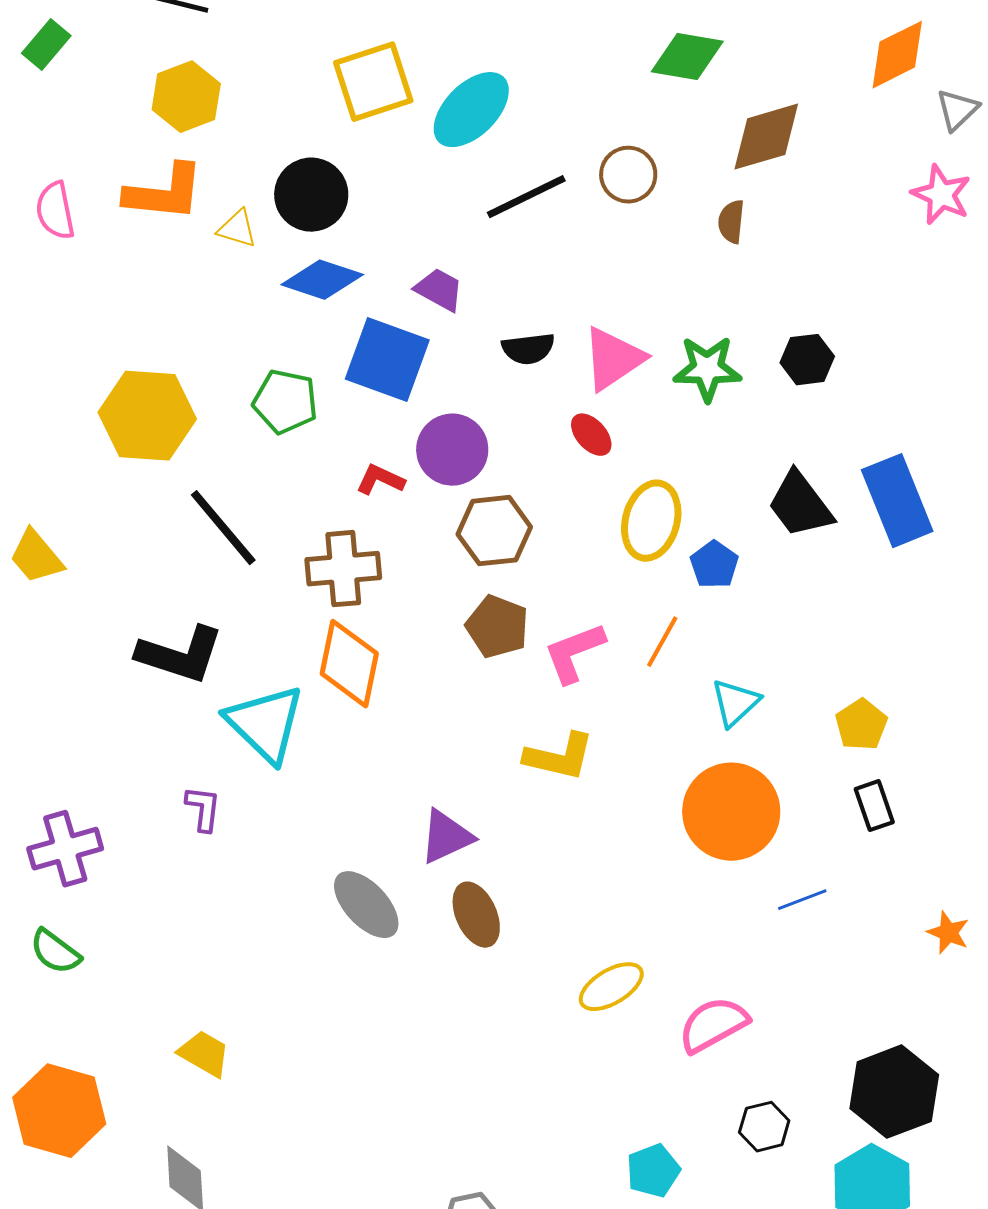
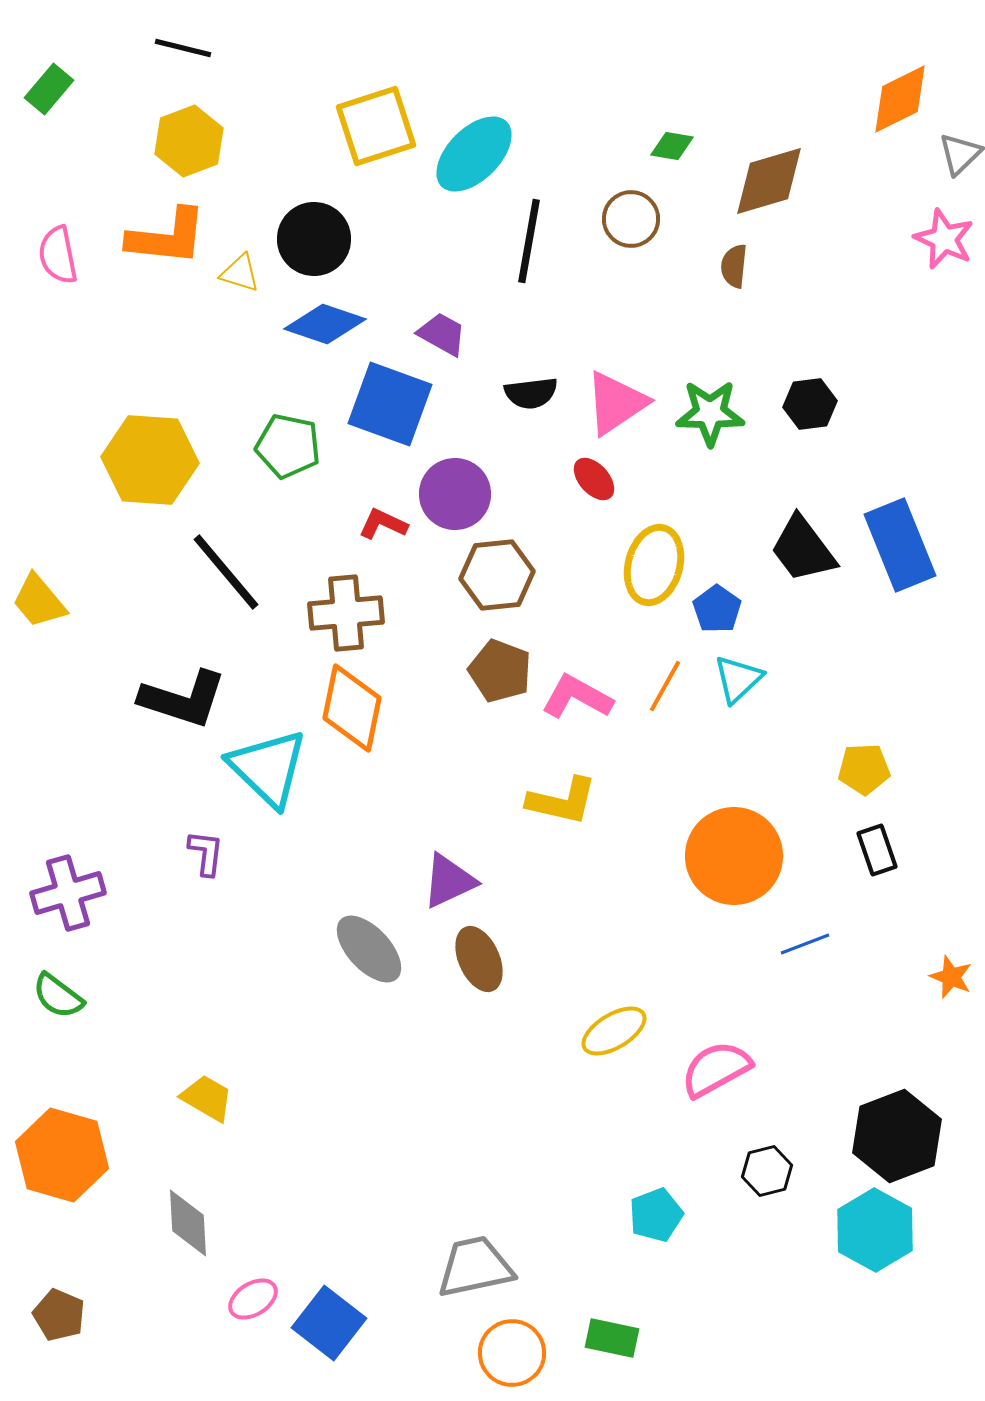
green diamond: (687, 57) -> (672, 146), moved, size x0.6
black line: (526, 197) -> (529, 241), turned -54
pink L-shape: (574, 653) -> (577, 697), turned 50
cyan triangle: (735, 703) -> (738, 679), moved
yellow pentagon: (861, 725) -> (864, 769), turned 30

